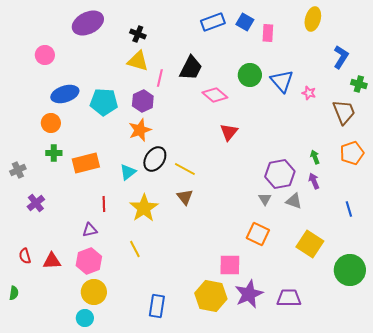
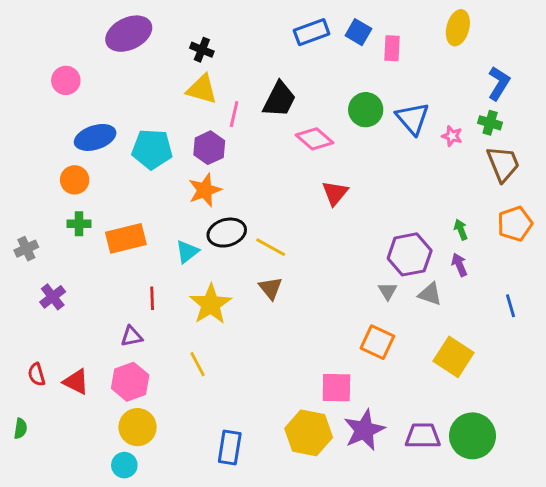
green cross: (359, 84) -> (490, 123), moved
black ellipse: (155, 159) -> (227, 233), turned 40
red triangle: (52, 261) -> (76, 382), turned 30
green circle: (350, 270) -> (472, 436), moved

